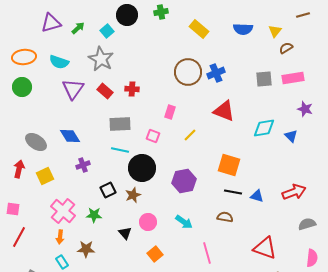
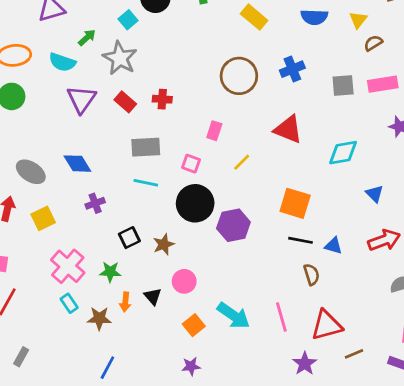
green arrow: (78, 28) -> (87, 38), moved
blue cross: (216, 73) -> (292, 69), moved
blue triangle: (291, 136) -> (375, 194), moved
black circle: (142, 168) -> (195, 203), moved
brown semicircle: (225, 217) -> (312, 275), moved, turned 63
cyan arrow: (184, 222) -> (233, 316), moved, size x1.4
orange arrow: (60, 237) -> (125, 302), moved
red triangle: (265, 248) -> (327, 325), moved, turned -35
pink line: (207, 253) -> (281, 317), moved
cyan rectangle: (62, 262) -> (69, 303), moved

